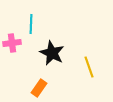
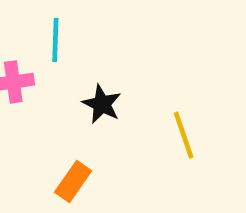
black star: (52, 53) -> (102, 104), size x0.7

